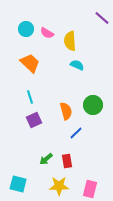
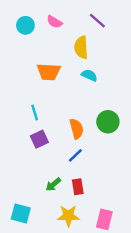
purple line: (102, 18) -> (97, 21), moved
cyan circle: (26, 29) -> (25, 25), moved
pink semicircle: (47, 33) -> (54, 22), moved
orange trapezoid: (30, 63) -> (49, 72), moved, turned 140
blue line: (76, 133) -> (75, 155), moved

